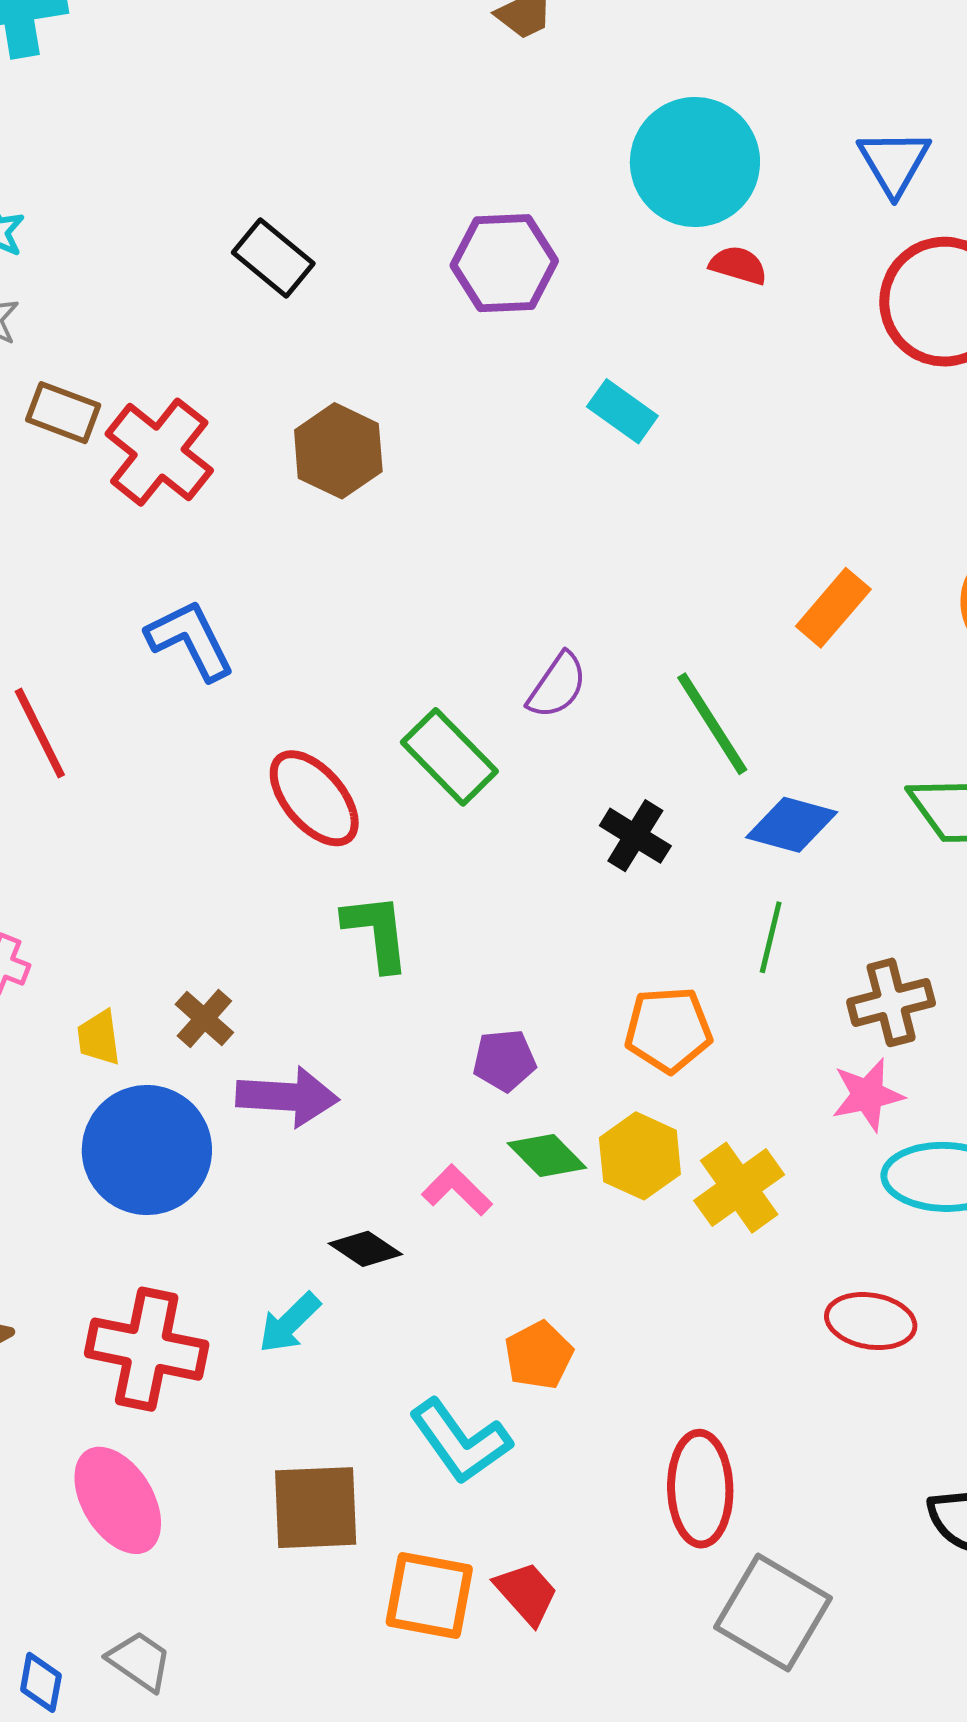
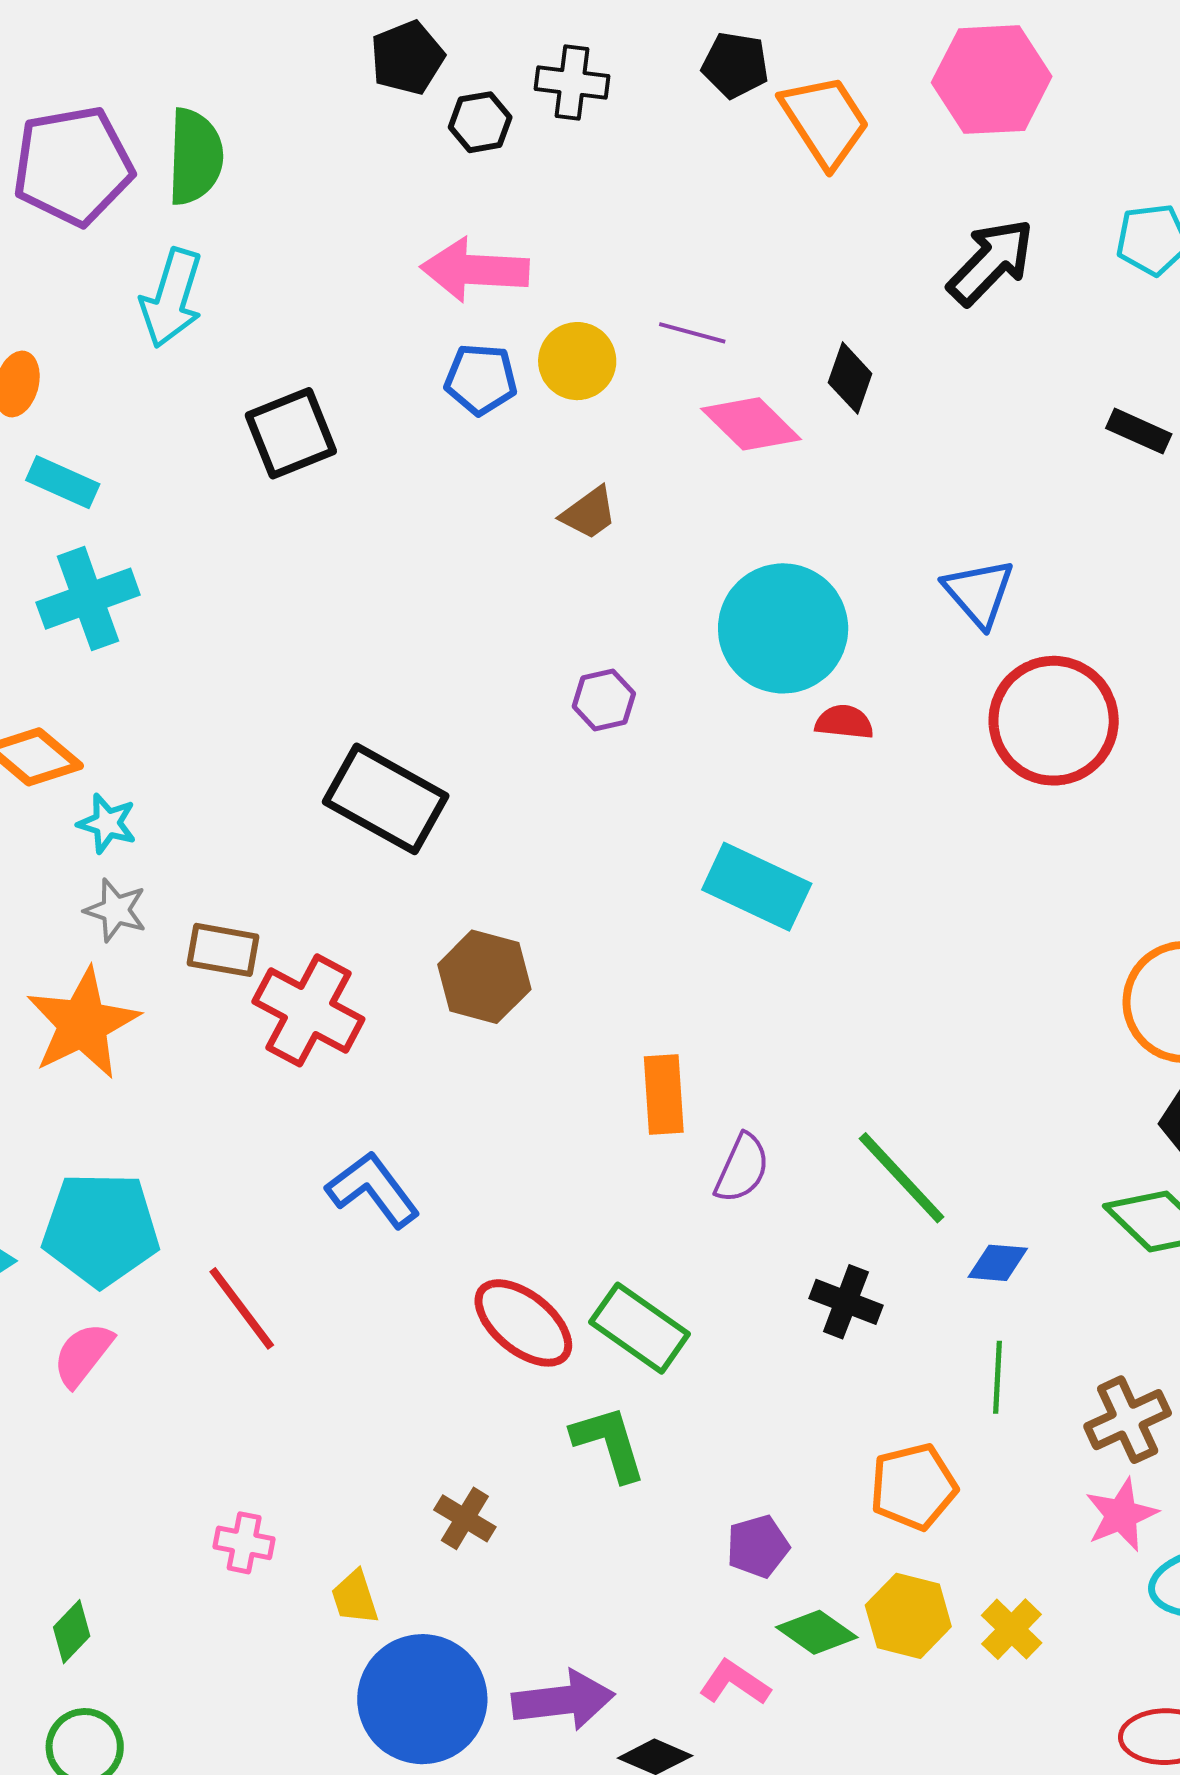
black rectangle: (273, 258) -> (386, 799), size x1.5
purple hexagon: (504, 263) -> (604, 700), moved, size x0.6
cyan rectangle: (622, 411) -> (757, 887), size x1.5
brown rectangle: (63, 413) -> (223, 950), moved
orange rectangle: (833, 608) -> (664, 1094), moved, turned -34
green rectangle: (449, 757) -> (640, 1328), moved
blue diamond: (792, 825) -> (998, 1263), size x0.7
brown cross: (204, 1018) -> (465, 1518), moved
purple arrow: (287, 1097) -> (563, 1700), moved
yellow cross: (739, 1188) -> (1012, 1629), size x0.7

